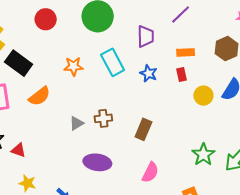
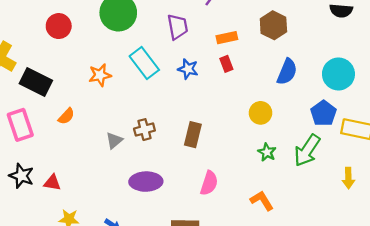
orange semicircle: (39, 96) -> (66, 116), size x0.7
yellow circle: (203, 96) -> (261, 113), moved
green star: (203, 155) -> (267, 152), size x0.7

